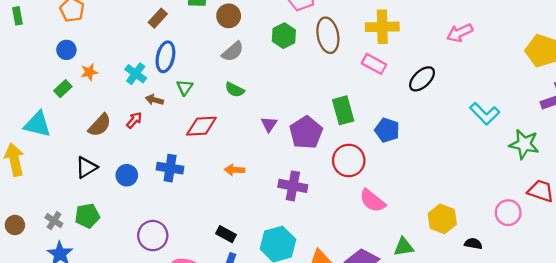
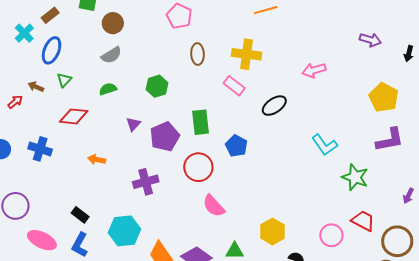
brown ellipse: (328, 35) -> (198, 54), size x0.7
green hexagon: (284, 36) -> (157, 86), moved
cyan cross: (136, 74) -> (24, 33), moved
green semicircle: (235, 90) -> (108, 89), turned 126
purple cross: (293, 186) -> (146, 182), turned -35

